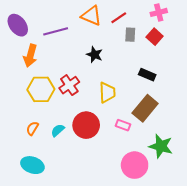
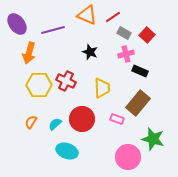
pink cross: (159, 12) -> (126, 54), moved
gray rectangle: (130, 35) -> (124, 33), turned -64
red cross: (69, 85) -> (66, 81), turned -30
cyan ellipse: (32, 165) -> (67, 151), moved

